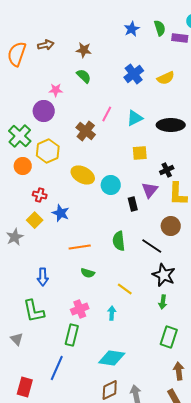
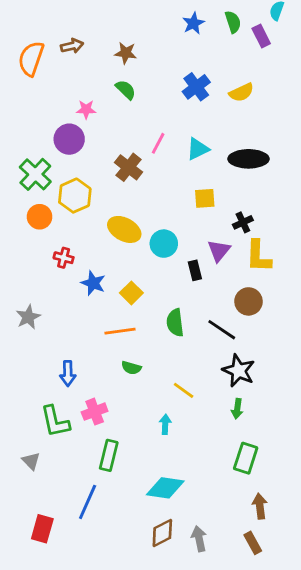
purple rectangle: (180, 38) -> (261, 36), turned 56
yellow square: (35, 220) -> (131, 293), moved
pink cross: (80, 309) -> (95, 412), moved

